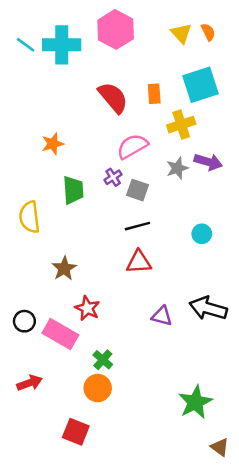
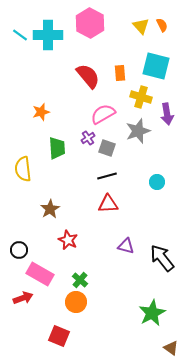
cyan square: (200, 85) -> (156, 66), turned 32
yellow cross: (181, 125) -> (141, 97), turned 35
purple arrow: (208, 162) -> (167, 114), moved, turned 65
gray star: (177, 168) -> (138, 131), size x1.4
black arrow: (208, 308) -> (162, 258), moved, turned 36
pink rectangle: (60, 334) -> (40, 274), moved

